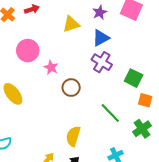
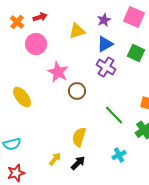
pink circle: (28, 51) -> (36, 44), moved
pink star: (51, 67) -> (58, 72), size x1.5
green square: (134, 78) -> (136, 53), moved

